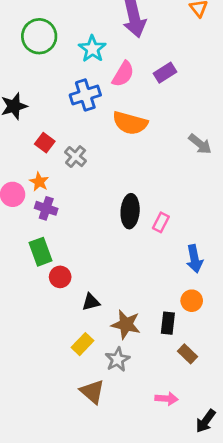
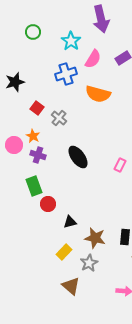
green circle: (39, 36) -> (33, 32), size x0.6
black ellipse: (130, 211) -> (78, 157), moved, turned -40

